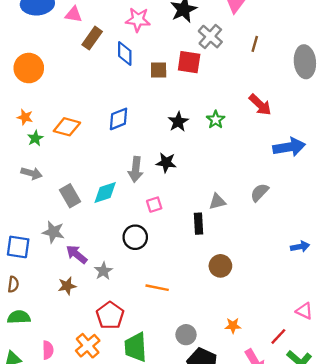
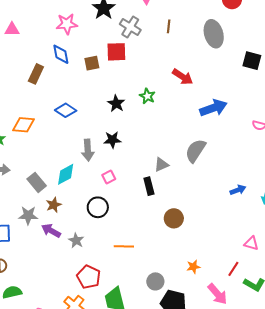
brown rectangle: (92, 38) -> (36, 74), moved
blue diamond: (118, 119) -> (66, 110), turned 65
gray semicircle: (260, 192) -> (195, 151), size x1.4
brown star: (67, 286) -> (54, 205), moved

